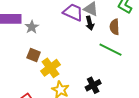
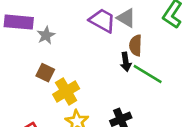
black arrow: (90, 23) -> (126, 62), moved
brown semicircle: (115, 27) -> (136, 45), moved

